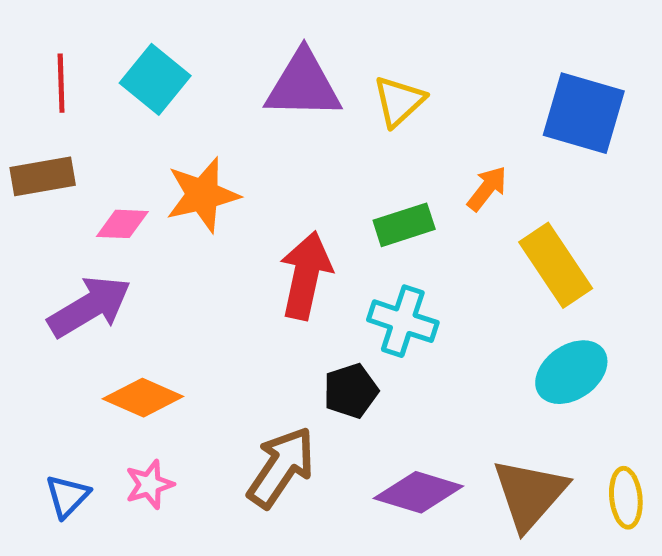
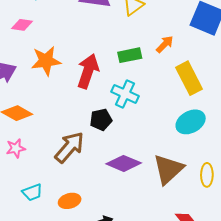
orange star: (203, 195) -> (46, 61), moved
pink diamond: (122, 224) -> (22, 25), moved

